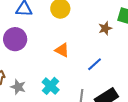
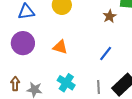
orange triangle: (62, 50) -> (60, 47), moved

